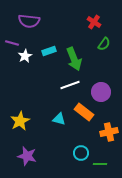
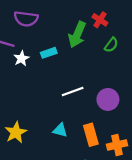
green arrow: (74, 59) -> (77, 35), moved, turned 45
orange rectangle: (84, 112) -> (91, 135), moved, turned 36

